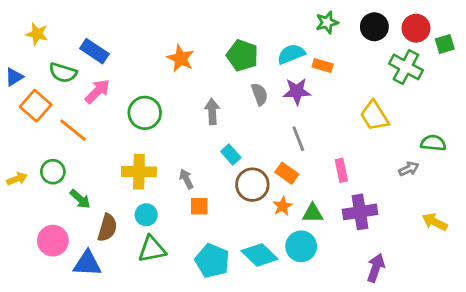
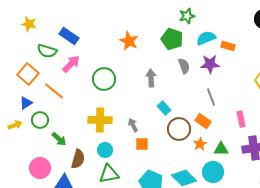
green star: (327, 22) -> (187, 16), moved
blue triangle: (14, 77) -> (26, 103), moved

